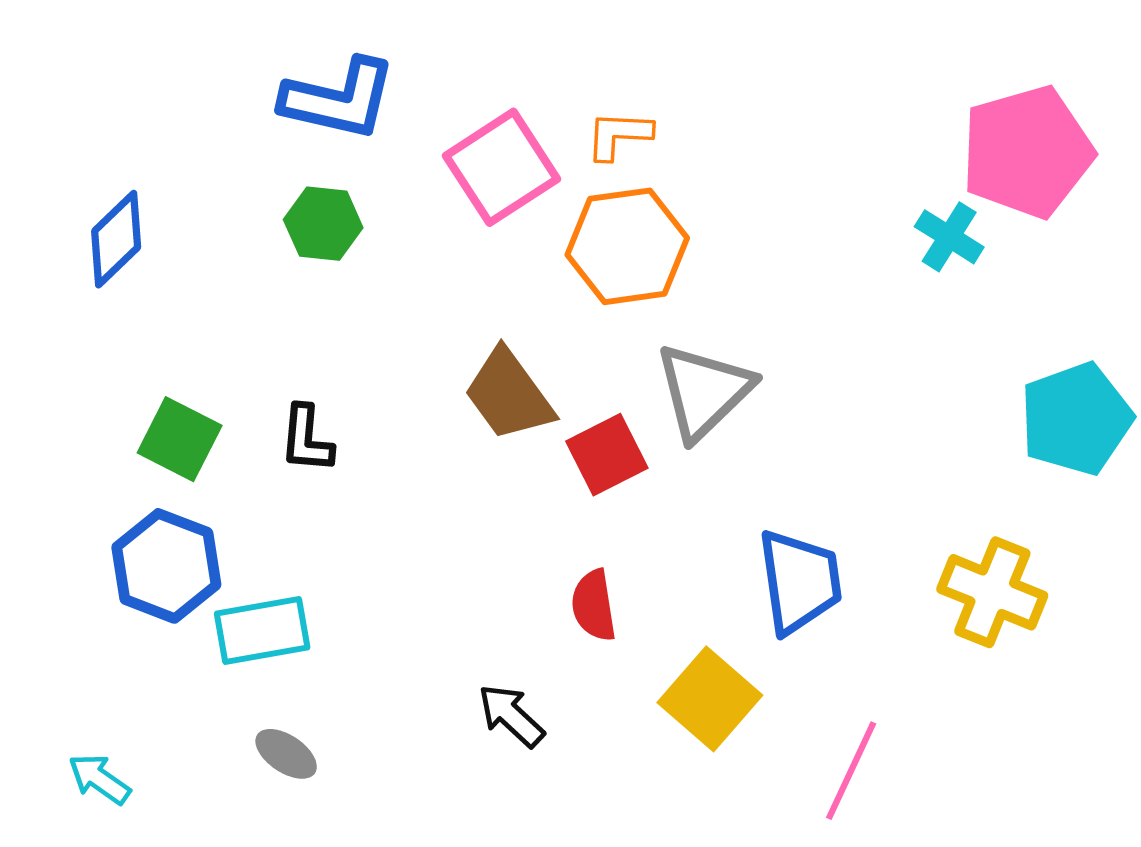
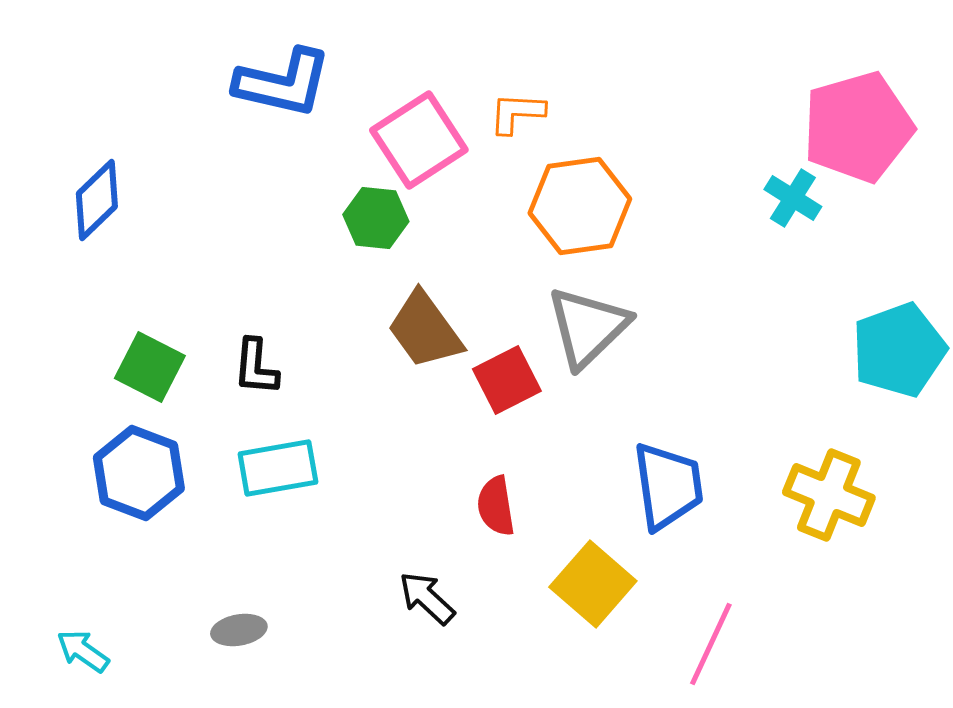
green hexagon: (323, 224) -> (376, 218), moved
orange hexagon: (627, 246) -> (580, 206), moved
cyan rectangle: (262, 631) -> (278, 468), moved
gray ellipse: (286, 754) -> (239, 630), turned -44

